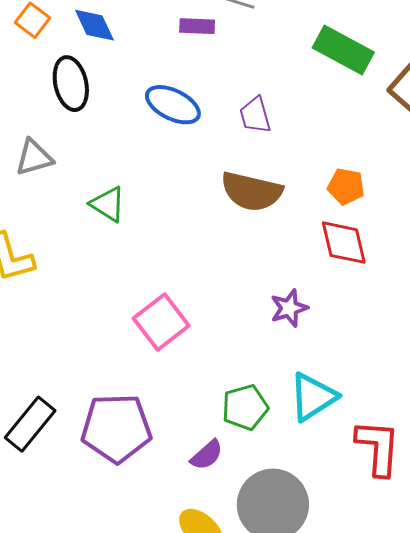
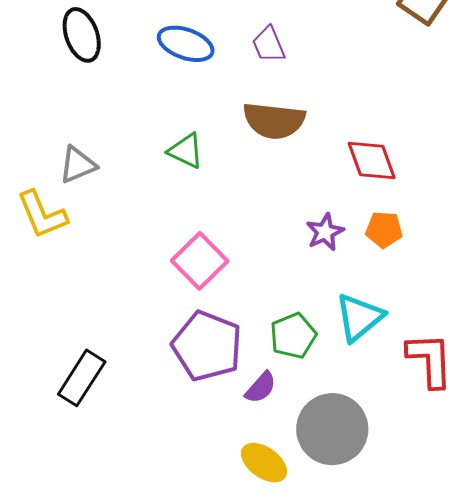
gray triangle: (34, 158) -> (78, 165), moved
orange pentagon: (346, 186) -> (384, 230), moved
green triangle: (108, 204) -> (186, 151), moved
purple pentagon: (116, 428) -> (207, 346), moved, turned 30

